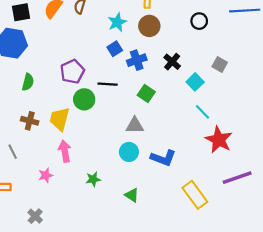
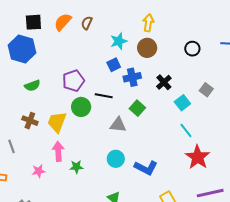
green semicircle: (28, 82) -> (32, 86), turned 49
gray triangle: (135, 125) -> (118, 125), moved
green star: (93, 179) -> (76, 167), moved

